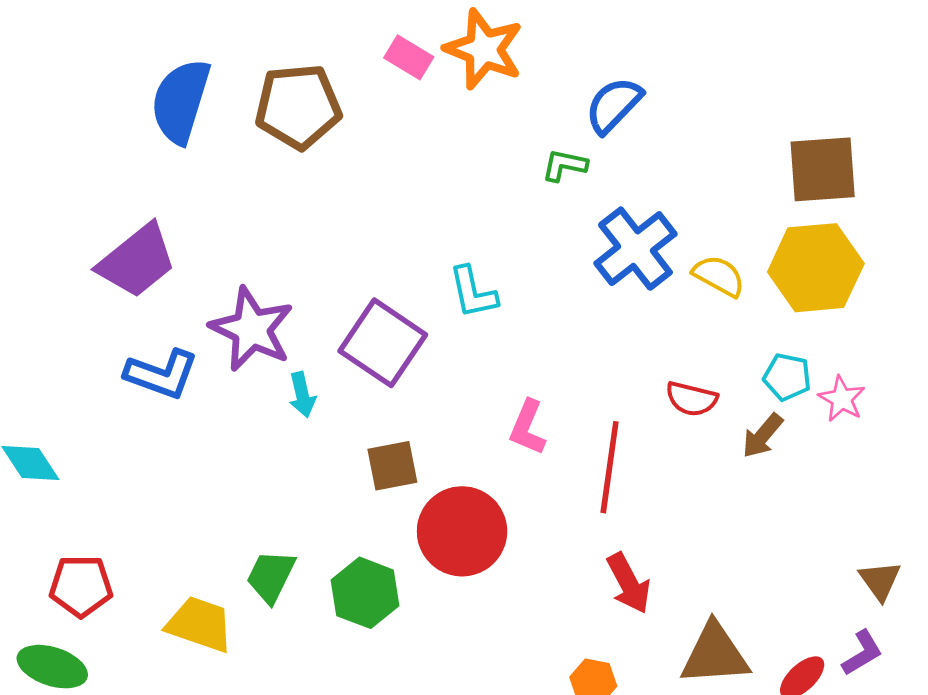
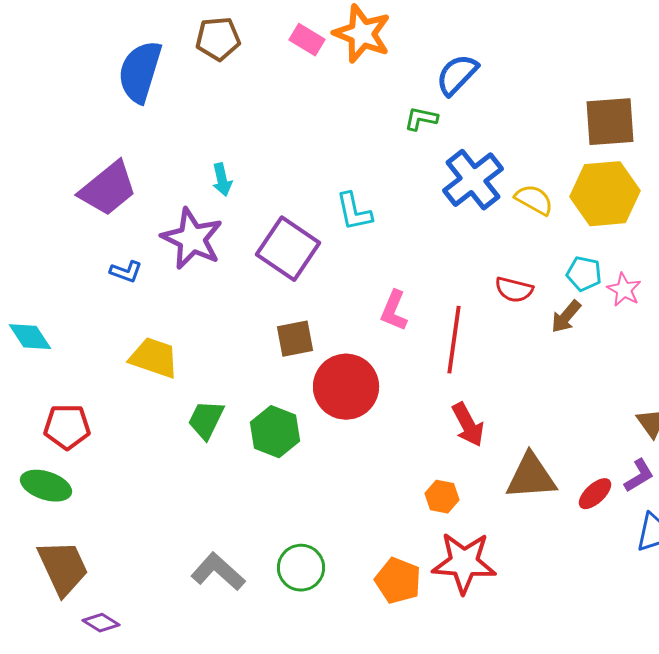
brown pentagon: (298, 107) -> (218, 39), moved, size x0.7
blue L-shape: (162, 374) -> (126, 272), size x0.6
cyan arrow: (302, 395) -> (222, 180), moved
yellow trapezoid: (200, 624) -> (154, 358), moved

